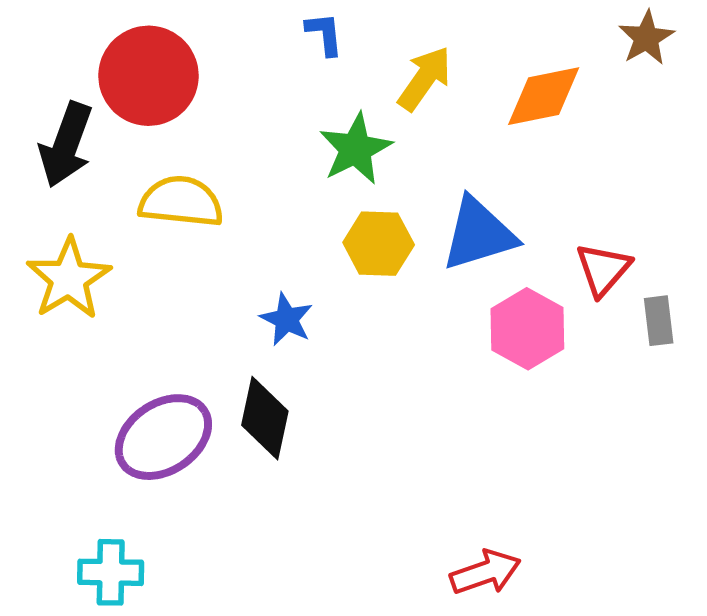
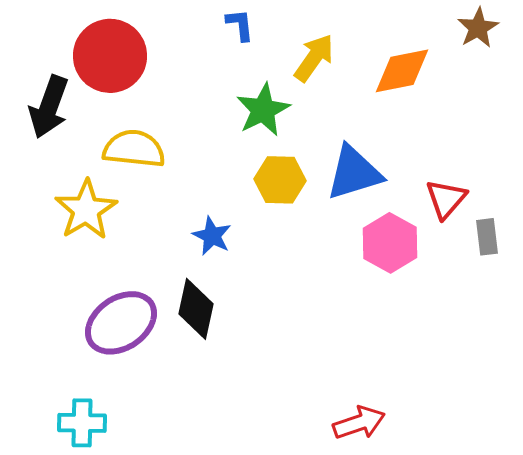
yellow star: (69, 279) -> (86, 210), moved

